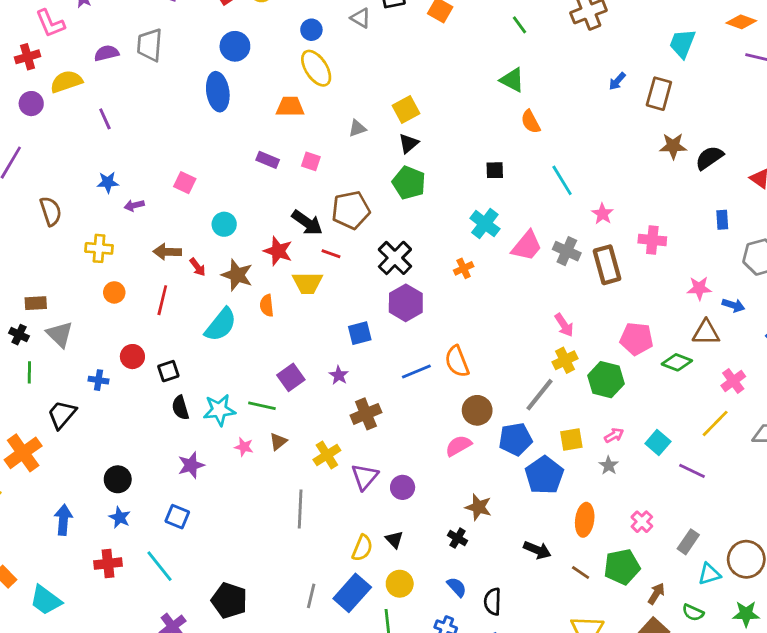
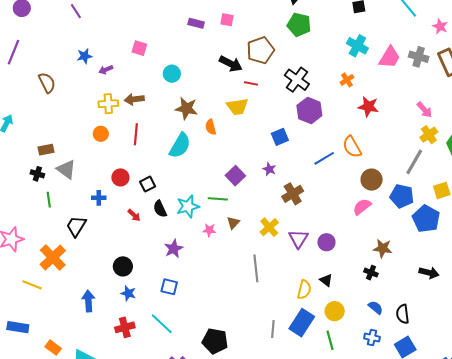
yellow cross: (99, 248) -> (108, 104), moved
red star: (278, 251) -> (368, 107), moved
red arrow: (197, 267) -> (134, 215), moved
blue pentagon: (515, 439) -> (402, 196), turned 30

